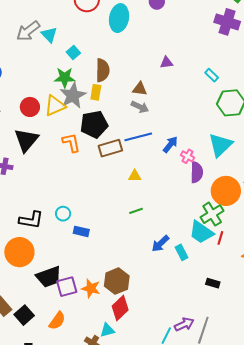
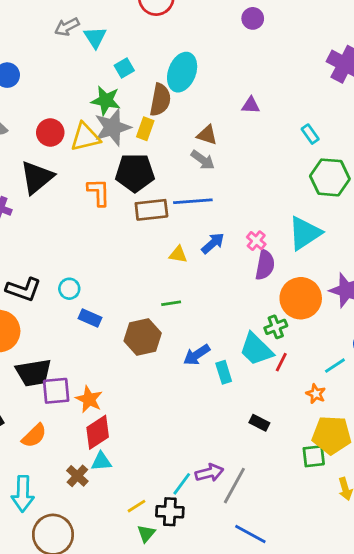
cyan ellipse: (119, 18) -> (182, 72), moved
gray arrow: (28, 31) -> (67, 27), size x0.7
blue arrow: (170, 145) -> (213, 243), moved
green cross: (212, 214) -> (276, 327), size x0.7
brown hexagon: (117, 281) -> (143, 337), moved
red diamond: (120, 308) -> (98, 432), moved

